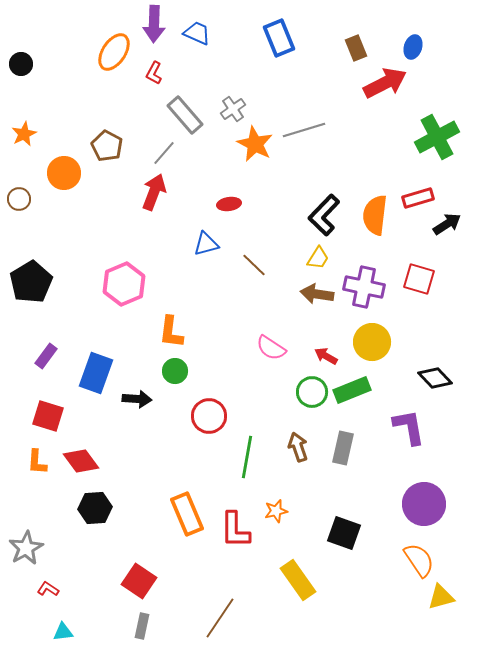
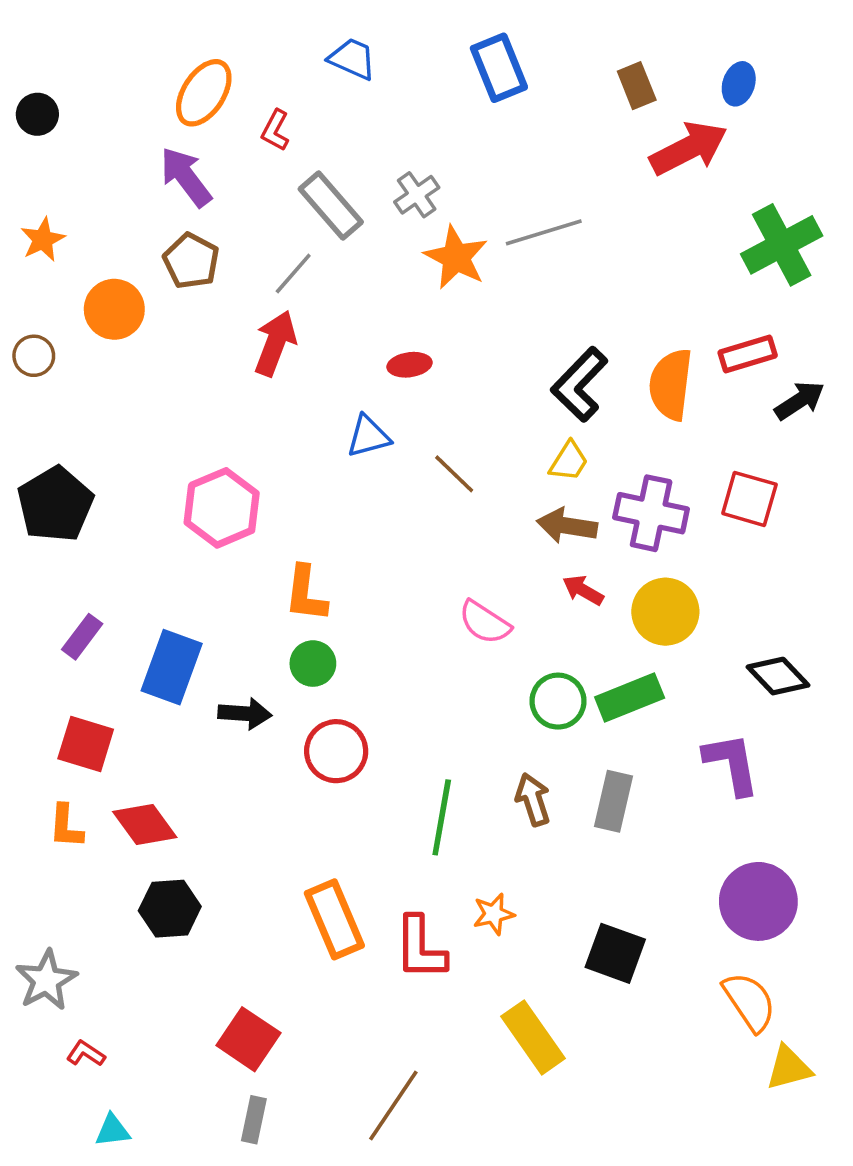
purple arrow: (154, 24) -> (186, 177), moved, turned 141
red arrow: (326, 356) -> (583, 590), moved
red circle: (209, 416) -> (336, 751), moved

